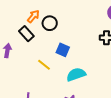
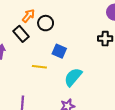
yellow line: (44, 65) -> (39, 67), turned -32
cyan semicircle: (76, 75) -> (73, 77), turned -30

